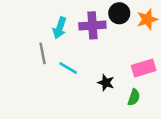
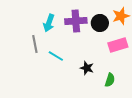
black circle: (119, 13) -> (100, 23), moved
pink rectangle: (144, 68) -> (118, 45), moved

